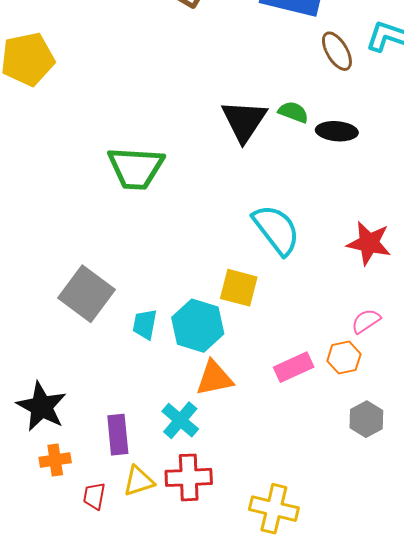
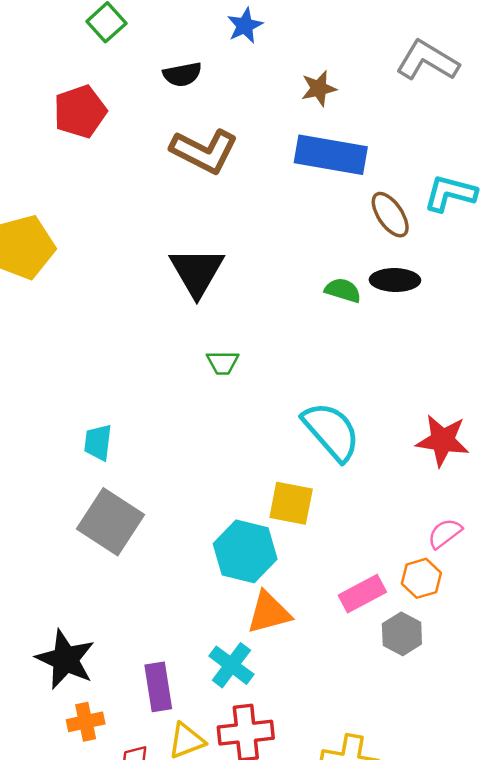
black triangle: (244, 121) -> (197, 272), moved
black ellipse: (337, 131) -> (395, 280), moved
green trapezoid: (136, 168) -> (223, 363), moved, size x0.5
cyan trapezoid: (145, 324) -> (98, 442), moved
gray hexagon: (366, 419) -> (402, 634), moved

